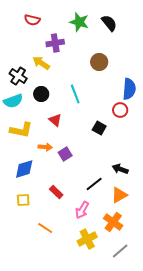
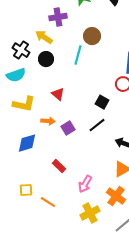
brown circle: (99, 62) -> (92, 36), moved
black circle: (41, 94) -> (46, 59), moved
cyan line: (75, 94) -> (78, 55), moved, turned 36
black line: (94, 184) -> (97, 125), moved
yellow square: (23, 200) -> (26, 190), moved

